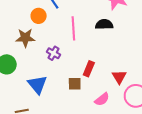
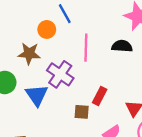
purple cross: (54, 53) -> (60, 74), size x1.6
blue triangle: (37, 85) -> (37, 95), moved

